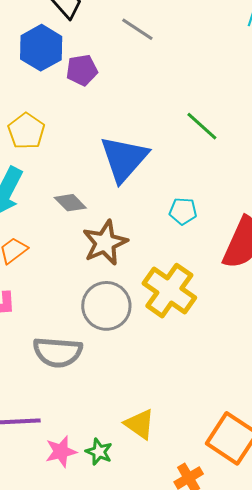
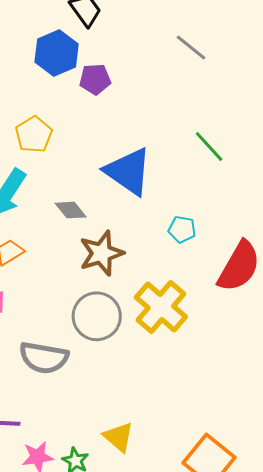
gray line: (137, 29) -> (191, 48), moved
blue triangle: (124, 159) -> (128, 171), turned -42

